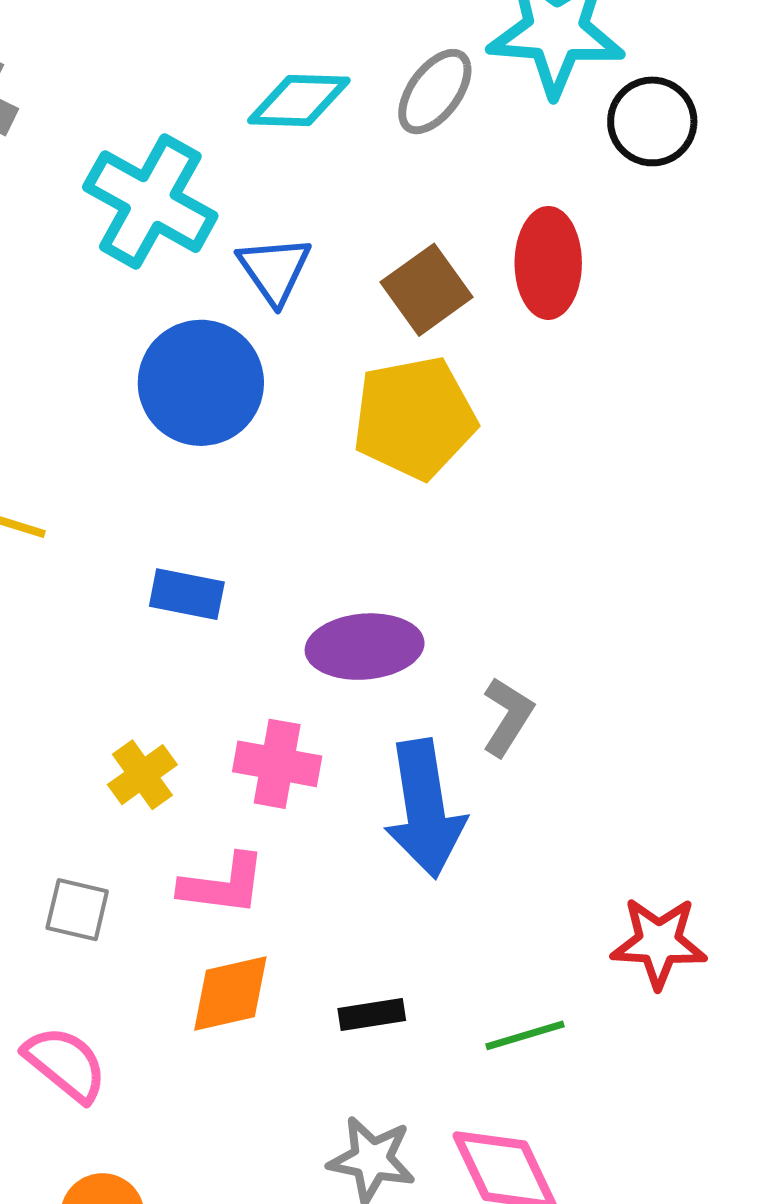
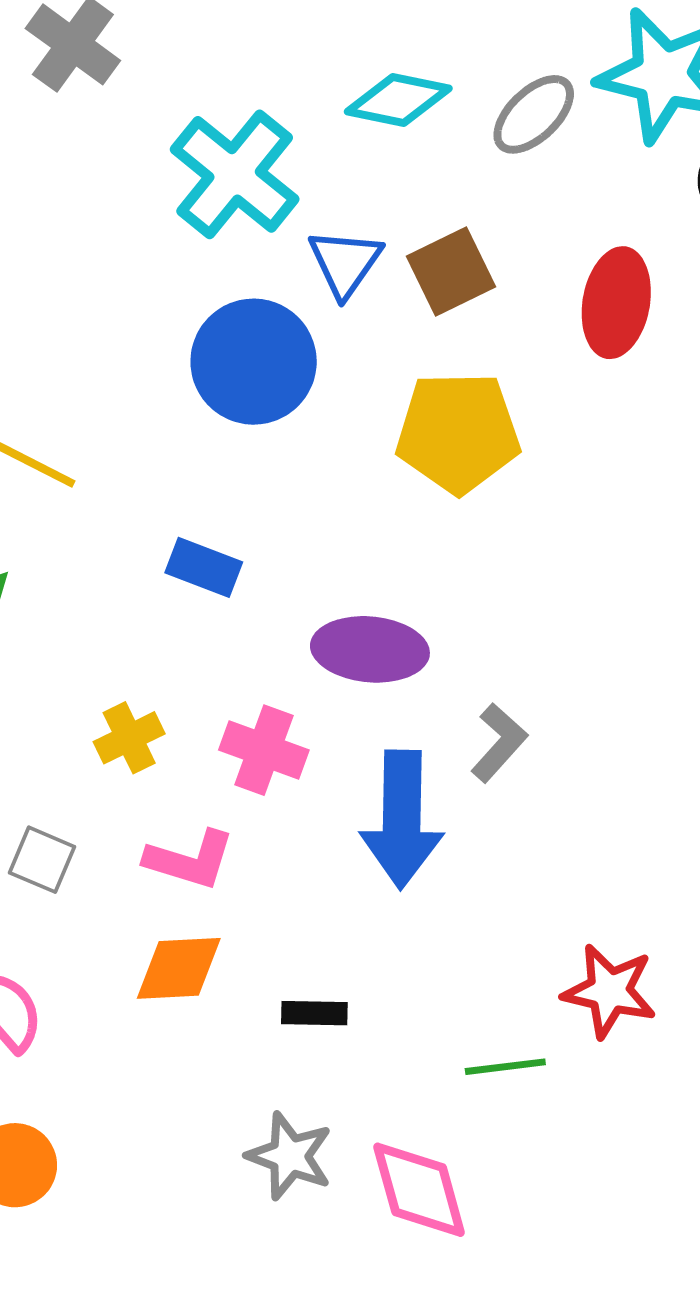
brown square: (427, 290) -> (451, 271), moved
green line: (525, 1035) -> (505, 1067), moved

